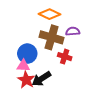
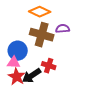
red cross: (65, 57) -> (49, 66), moved

